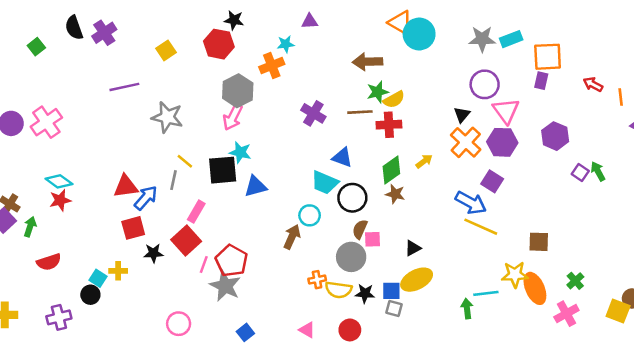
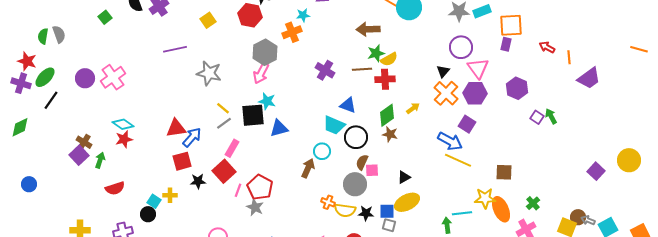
gray line: (174, 180) -> (224, 123), moved, turned 42
orange cross: (317, 280) -> (328, 202), turned 32
gray star: (225, 286) -> (255, 207), size x0.7

